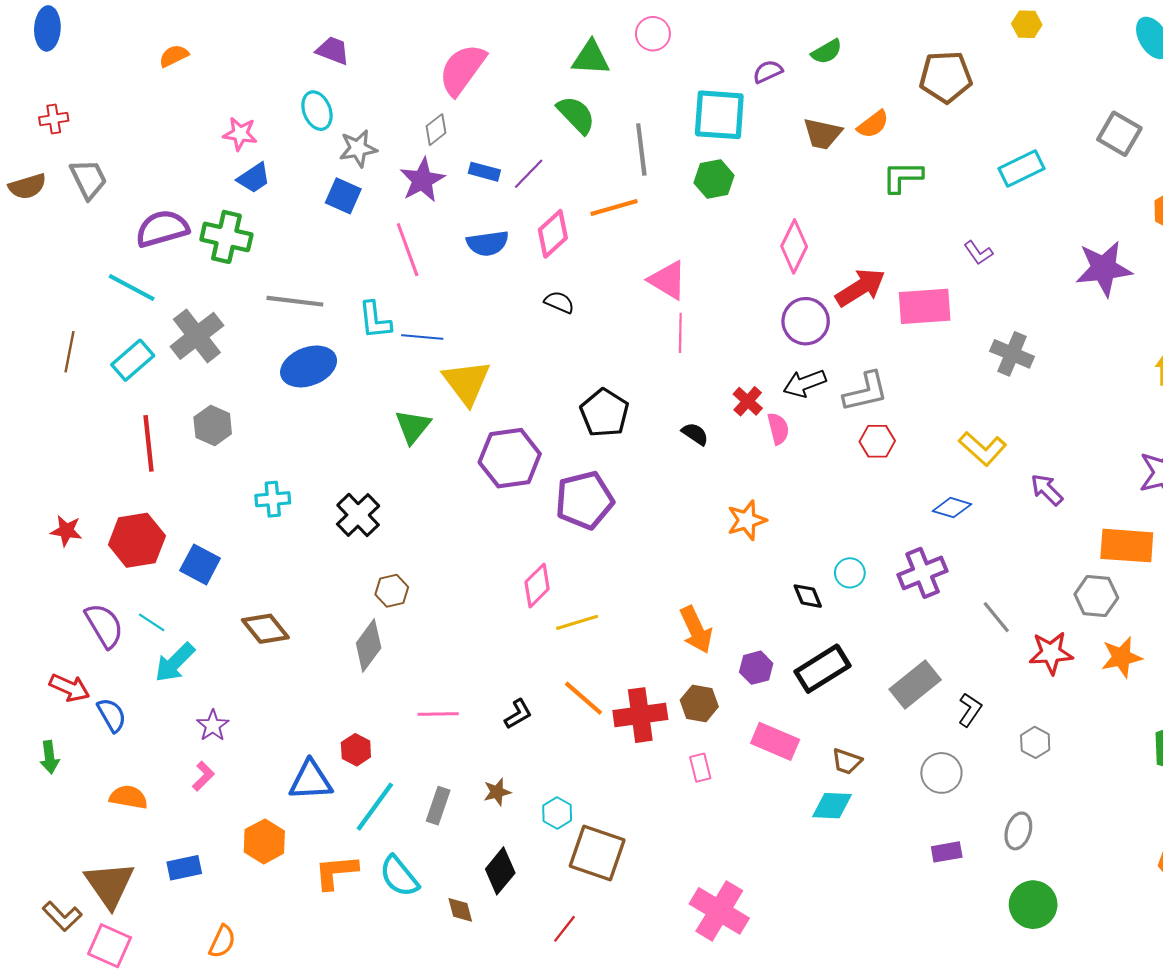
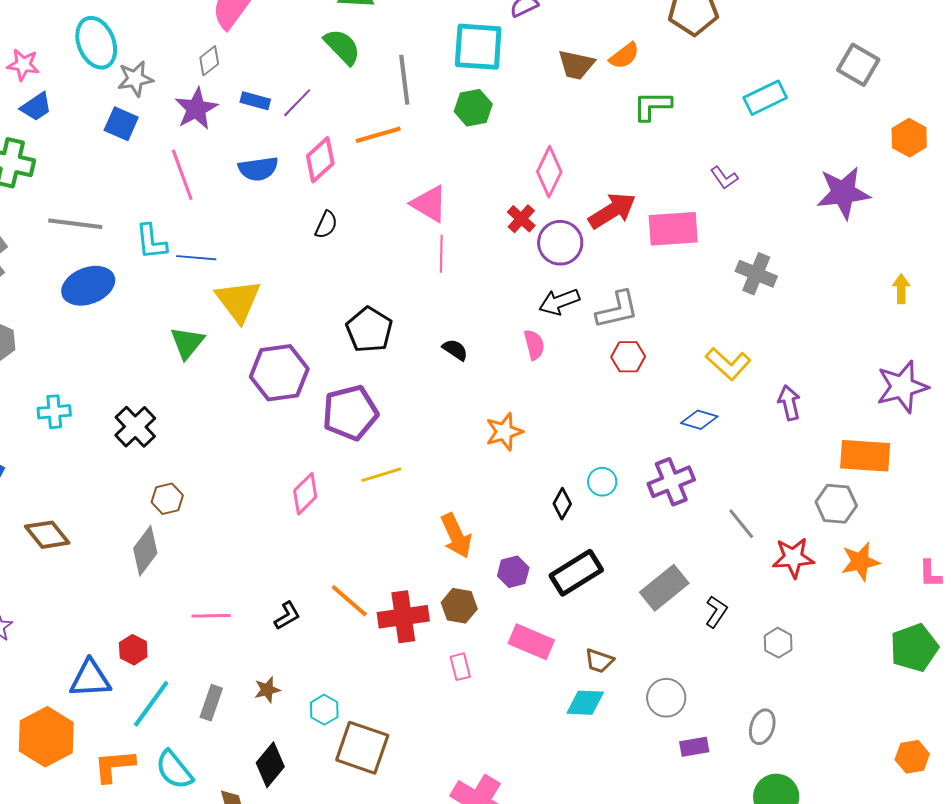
cyan ellipse: (317, 111) -> (96, 43), size x1.4
black semicircle: (559, 302) -> (326, 225), turned 92
red cross: (748, 401) -> (521, 219), moved
purple arrow: (1047, 490) -> (789, 403), turned 32
black diamond: (808, 596) -> (562, 504), turned 52
yellow line: (577, 622) -> (381, 475), moved
gray circle: (941, 773) -> (666, 698), moved
orange hexagon: (264, 841) -> (46, 737), size x1.4

